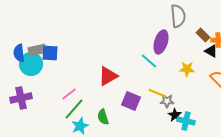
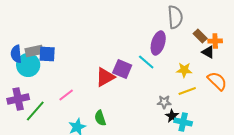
yellow line: (157, 93) -> (187, 91), moved, turned -42
purple square: (131, 101) -> (122, 69), moved
green line: (74, 109) -> (35, 111), moved

